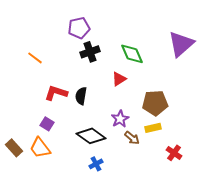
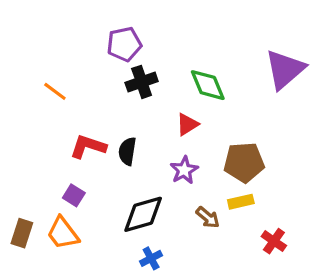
purple star: (120, 119) -> (184, 170), moved
black diamond: (91, 136) -> (143, 214), turned -52
brown rectangle: (14, 148) -> (22, 233), turned 60

